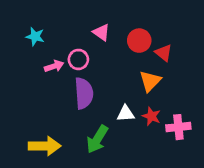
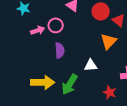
purple semicircle: (84, 93) -> (60, 50), size x0.7
red star: (151, 116) -> (110, 92), moved
yellow arrow: (45, 146) -> (43, 82), moved

